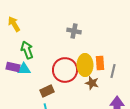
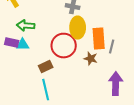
green arrow: (27, 50) -> (26, 26), turned -66
orange rectangle: (100, 63) -> (99, 39), size x1.5
yellow ellipse: (85, 65) -> (78, 28), moved

